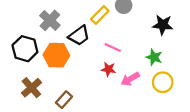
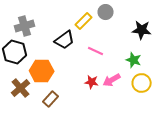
gray cross: (50, 20) -> (25, 26), moved, turned 30
orange hexagon: (56, 55) -> (42, 71), moved
red star: (108, 69) -> (92, 82), moved

